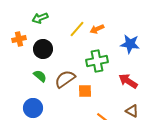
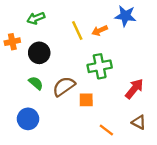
yellow line: (77, 29) -> (77, 30), turned -66
blue star: (130, 44) -> (125, 16), moved
red arrow: (128, 81) -> (134, 89), turned 96

